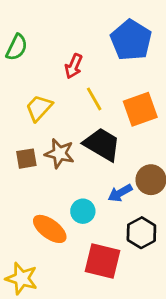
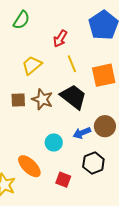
orange ellipse: (50, 229) -> (29, 166), moved
red square: (102, 261) -> (63, 180), size x0.6

